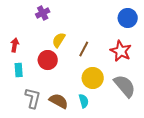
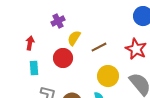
purple cross: (43, 13) -> (58, 21), moved
brown line: (84, 49) -> (99, 47), turned 35

